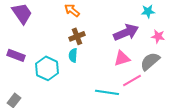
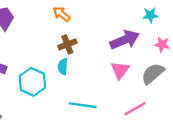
pink triangle: (122, 58) -> (120, 70), turned -36
pink line: (132, 80) -> (135, 109), moved
cyan line: (107, 92) -> (83, 105), moved

